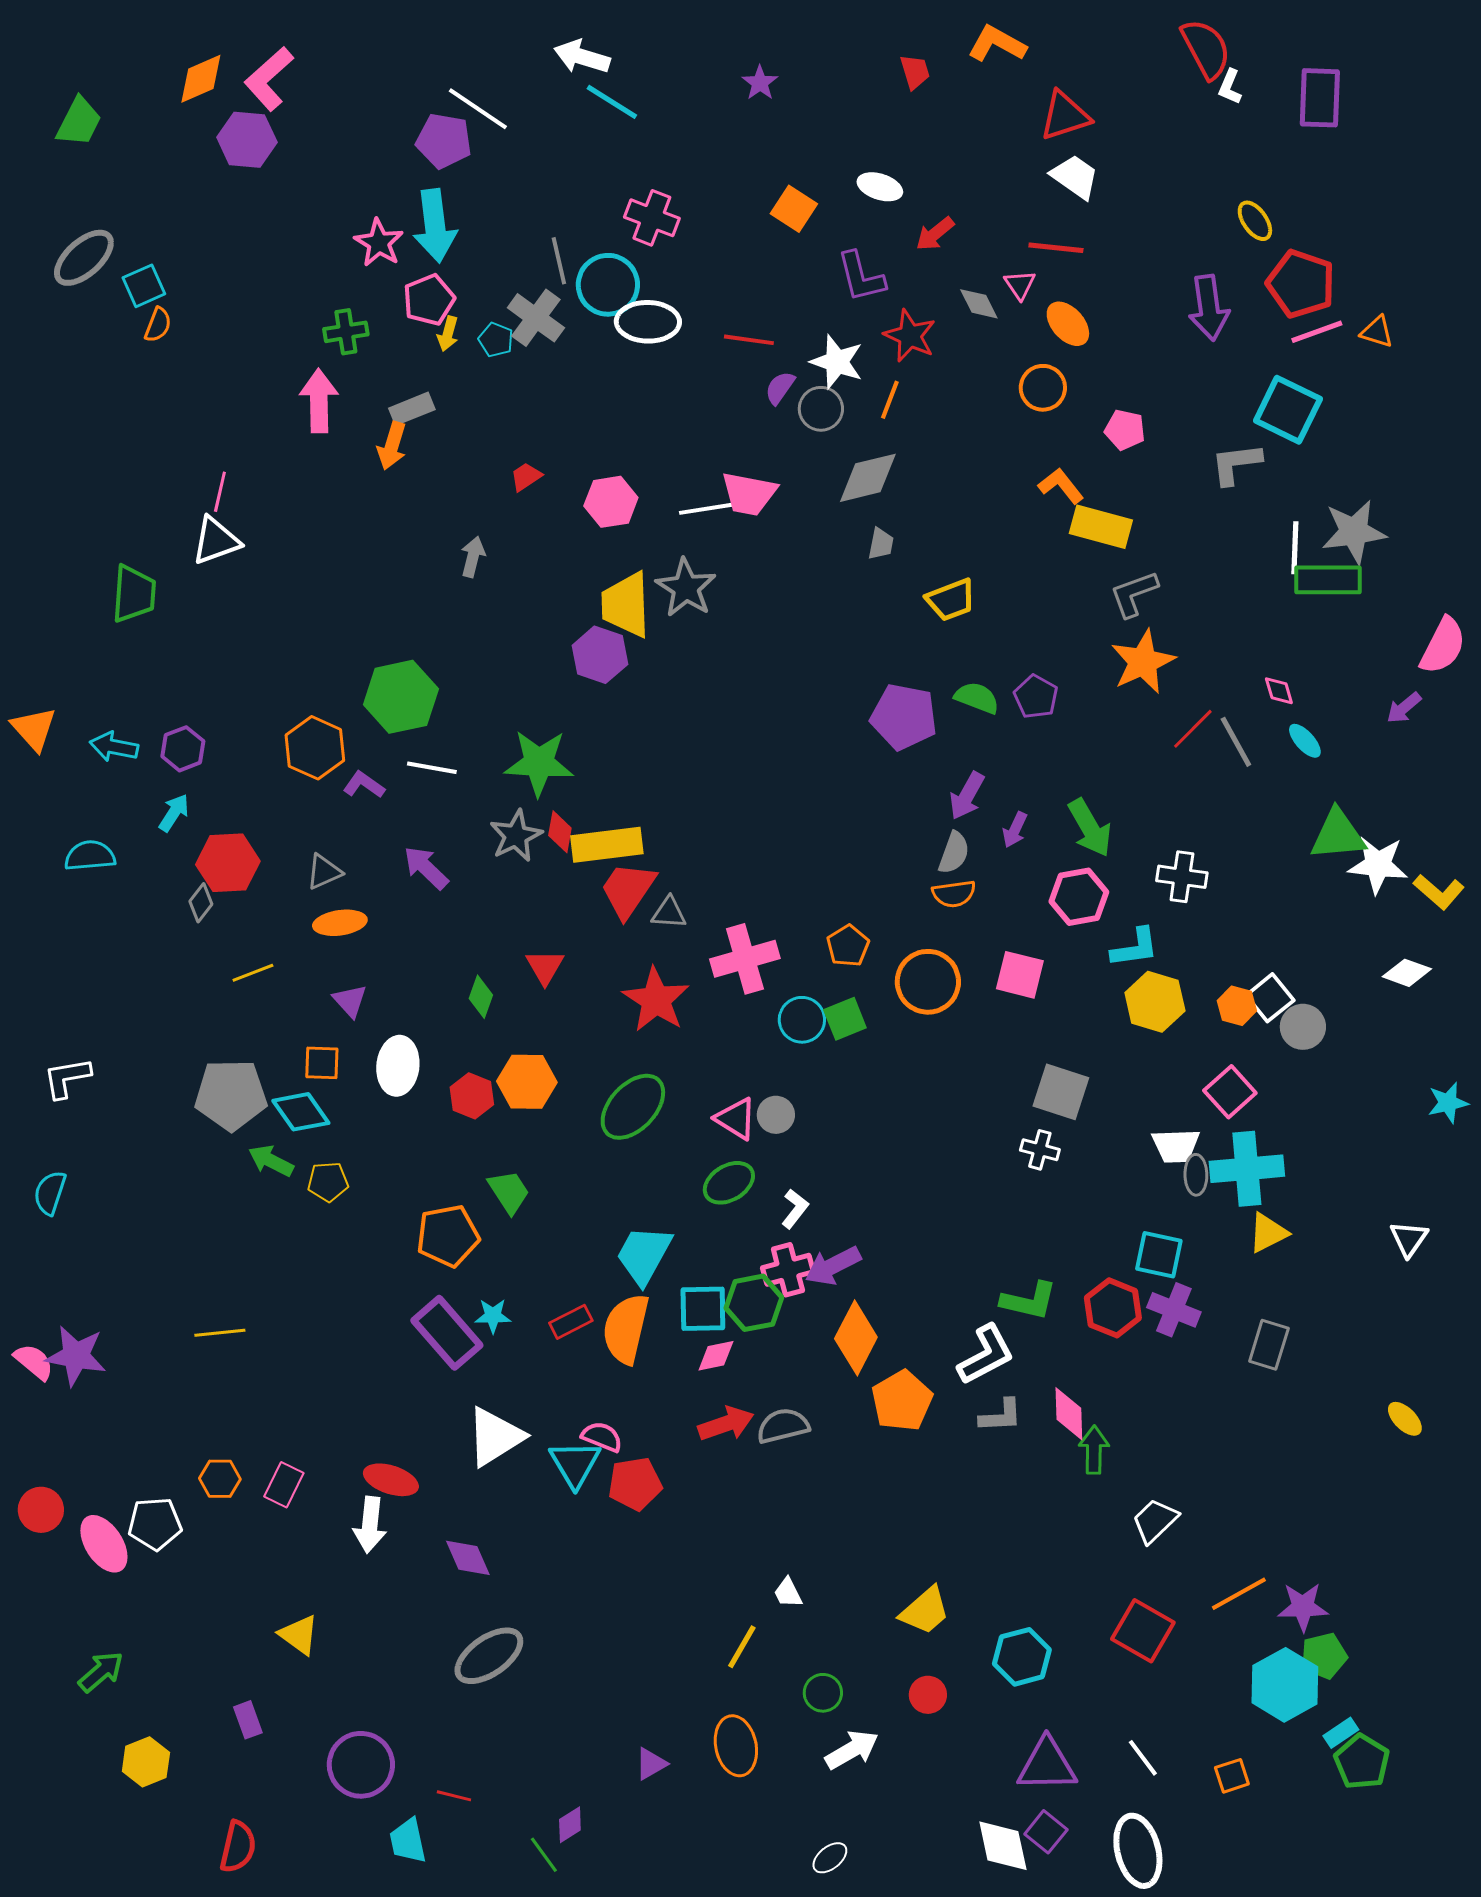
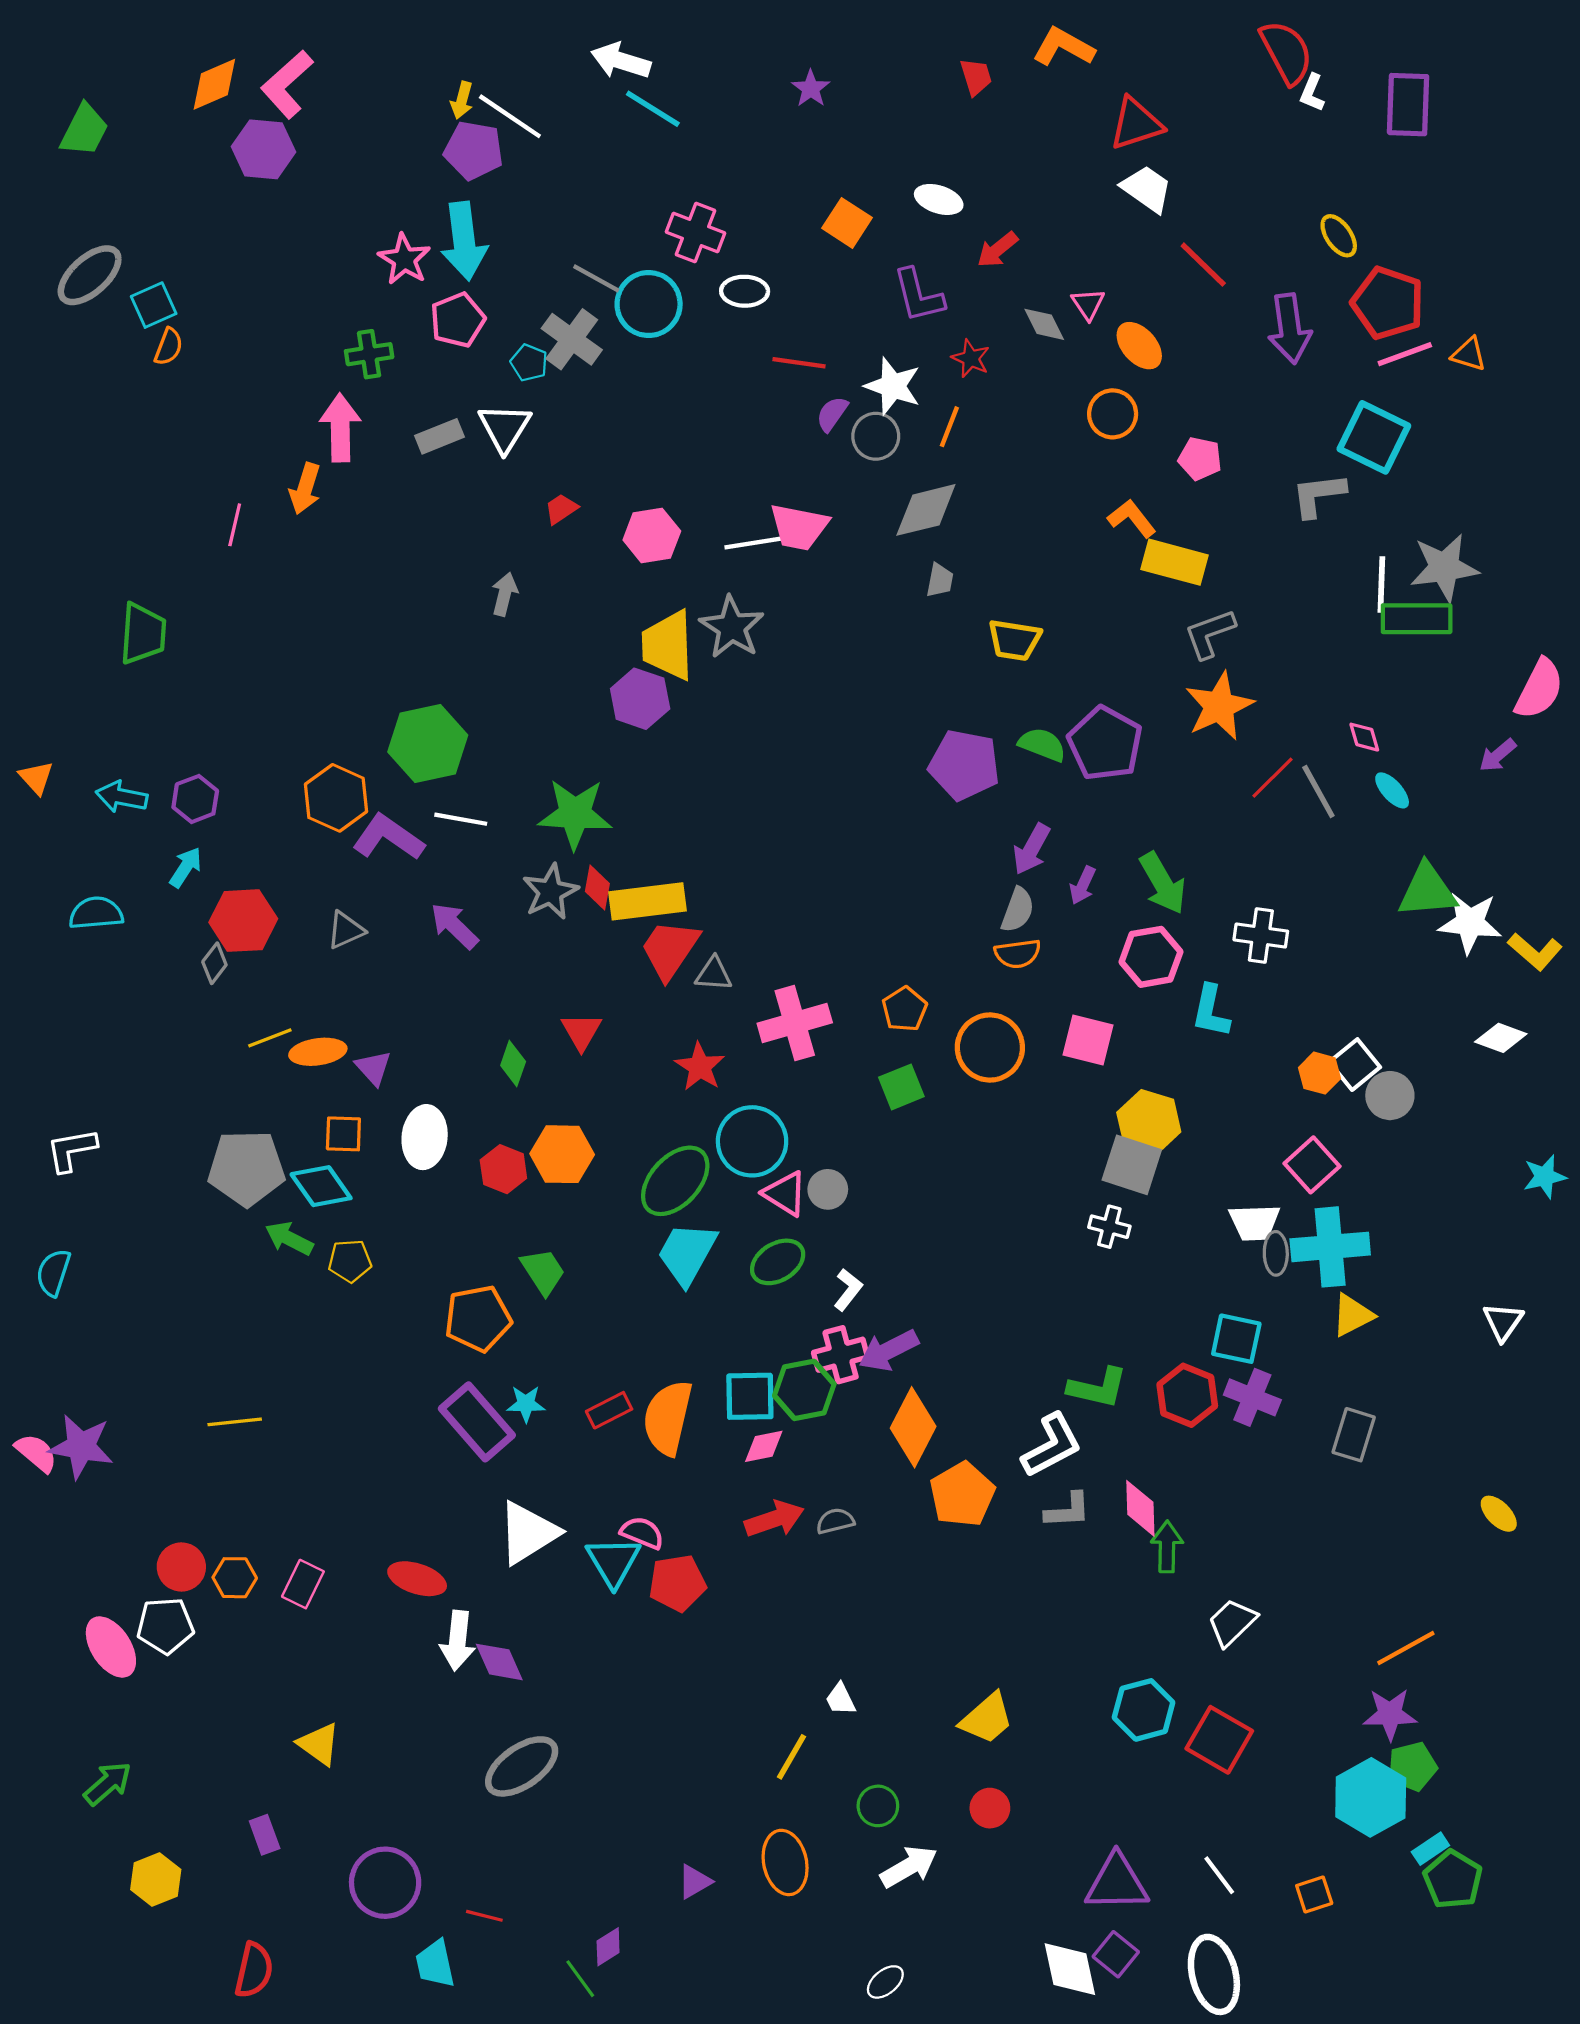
red line: (1056, 248) -> (1203, 265), moved, turned 38
gray line: (559, 261) -> (596, 278), turned -48
white ellipse: (648, 322) -> (745, 291), moved, size x0.7
yellow arrow: (448, 334) -> (462, 100), moved
red star: (910, 336) -> (971, 358), size x0.7
orange arrow: (392, 446) -> (305, 489), moved
white triangle: (216, 541) -> (505, 428), moved, turned -38
yellow trapezoid: (951, 600) -> (1014, 640), turned 30
purple pentagon: (1036, 697) -> (1105, 743), size x1.6
orange triangle: (34, 729) -> (36, 778), size x0.7
purple L-shape: (364, 785) -> (388, 837), size x1.6
orange ellipse: (340, 923) -> (318, 1052), moved
cyan L-shape: (1135, 948) -> (1211, 1011), turned 110
red star: (656, 1000) -> (700, 1067), size x0.7
yellow hexagon: (1155, 1002) -> (1149, 1122), moved
cyan circle: (802, 1020) -> (752, 1141), moved, size x1.4
cyan trapezoid: (644, 1255) -> (687, 1253), moved
gray semicircle: (783, 1426) -> (835, 1521), size x0.7
red circle: (41, 1510) -> (181, 1567), moved
white arrow: (370, 1525) -> (458, 1641), moved
orange line: (1239, 1594) -> (1406, 1648), moved
cyan hexagon: (1022, 1657) -> (1144, 1710), moved

